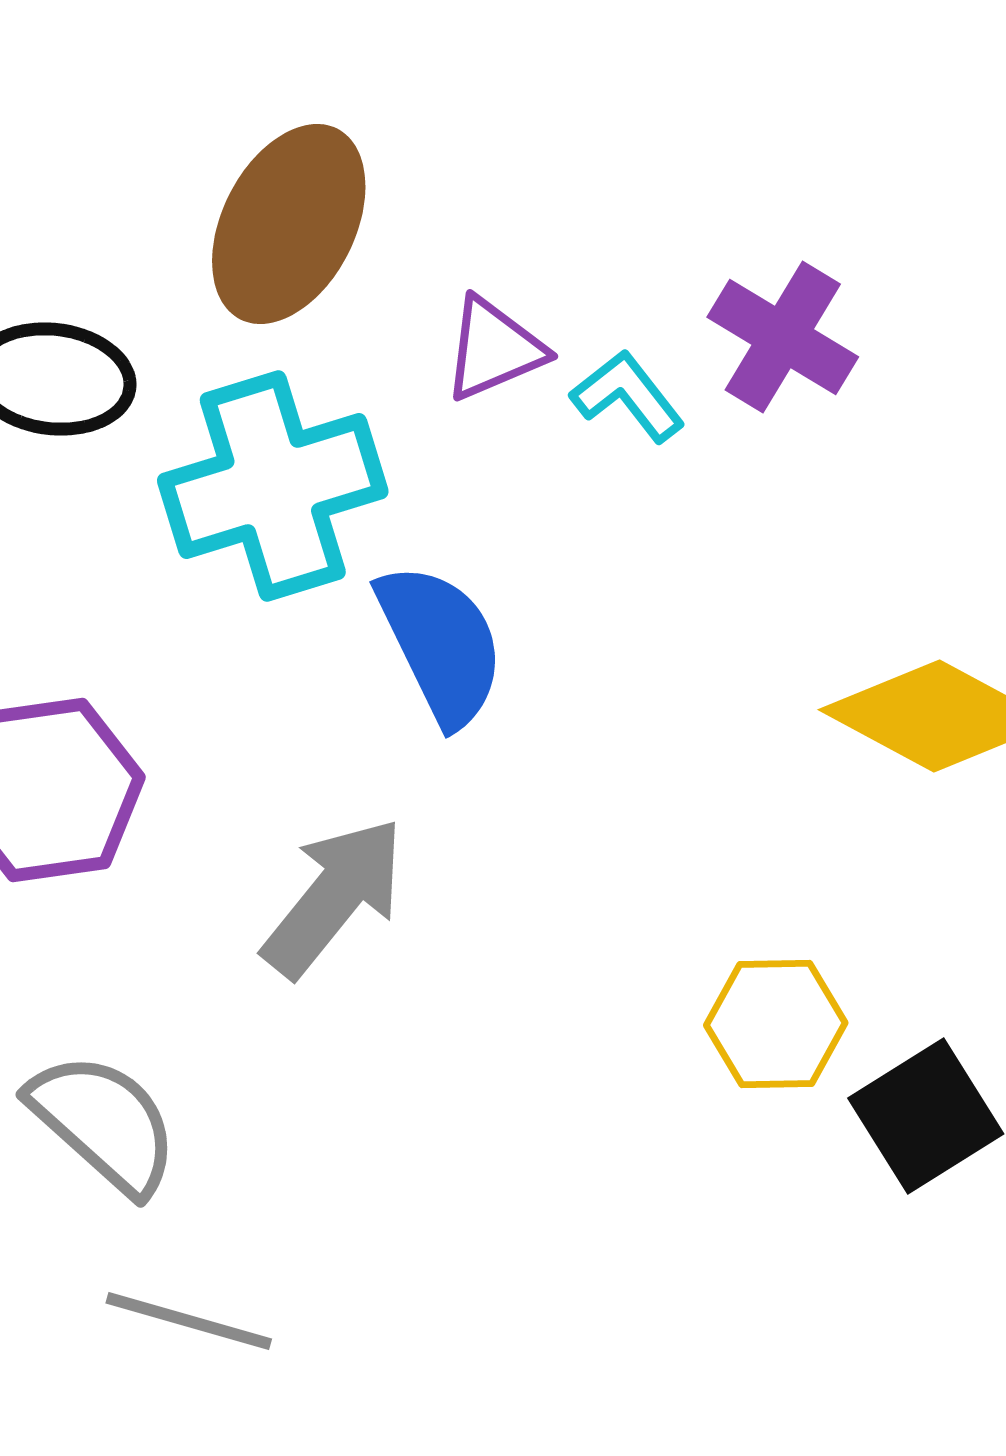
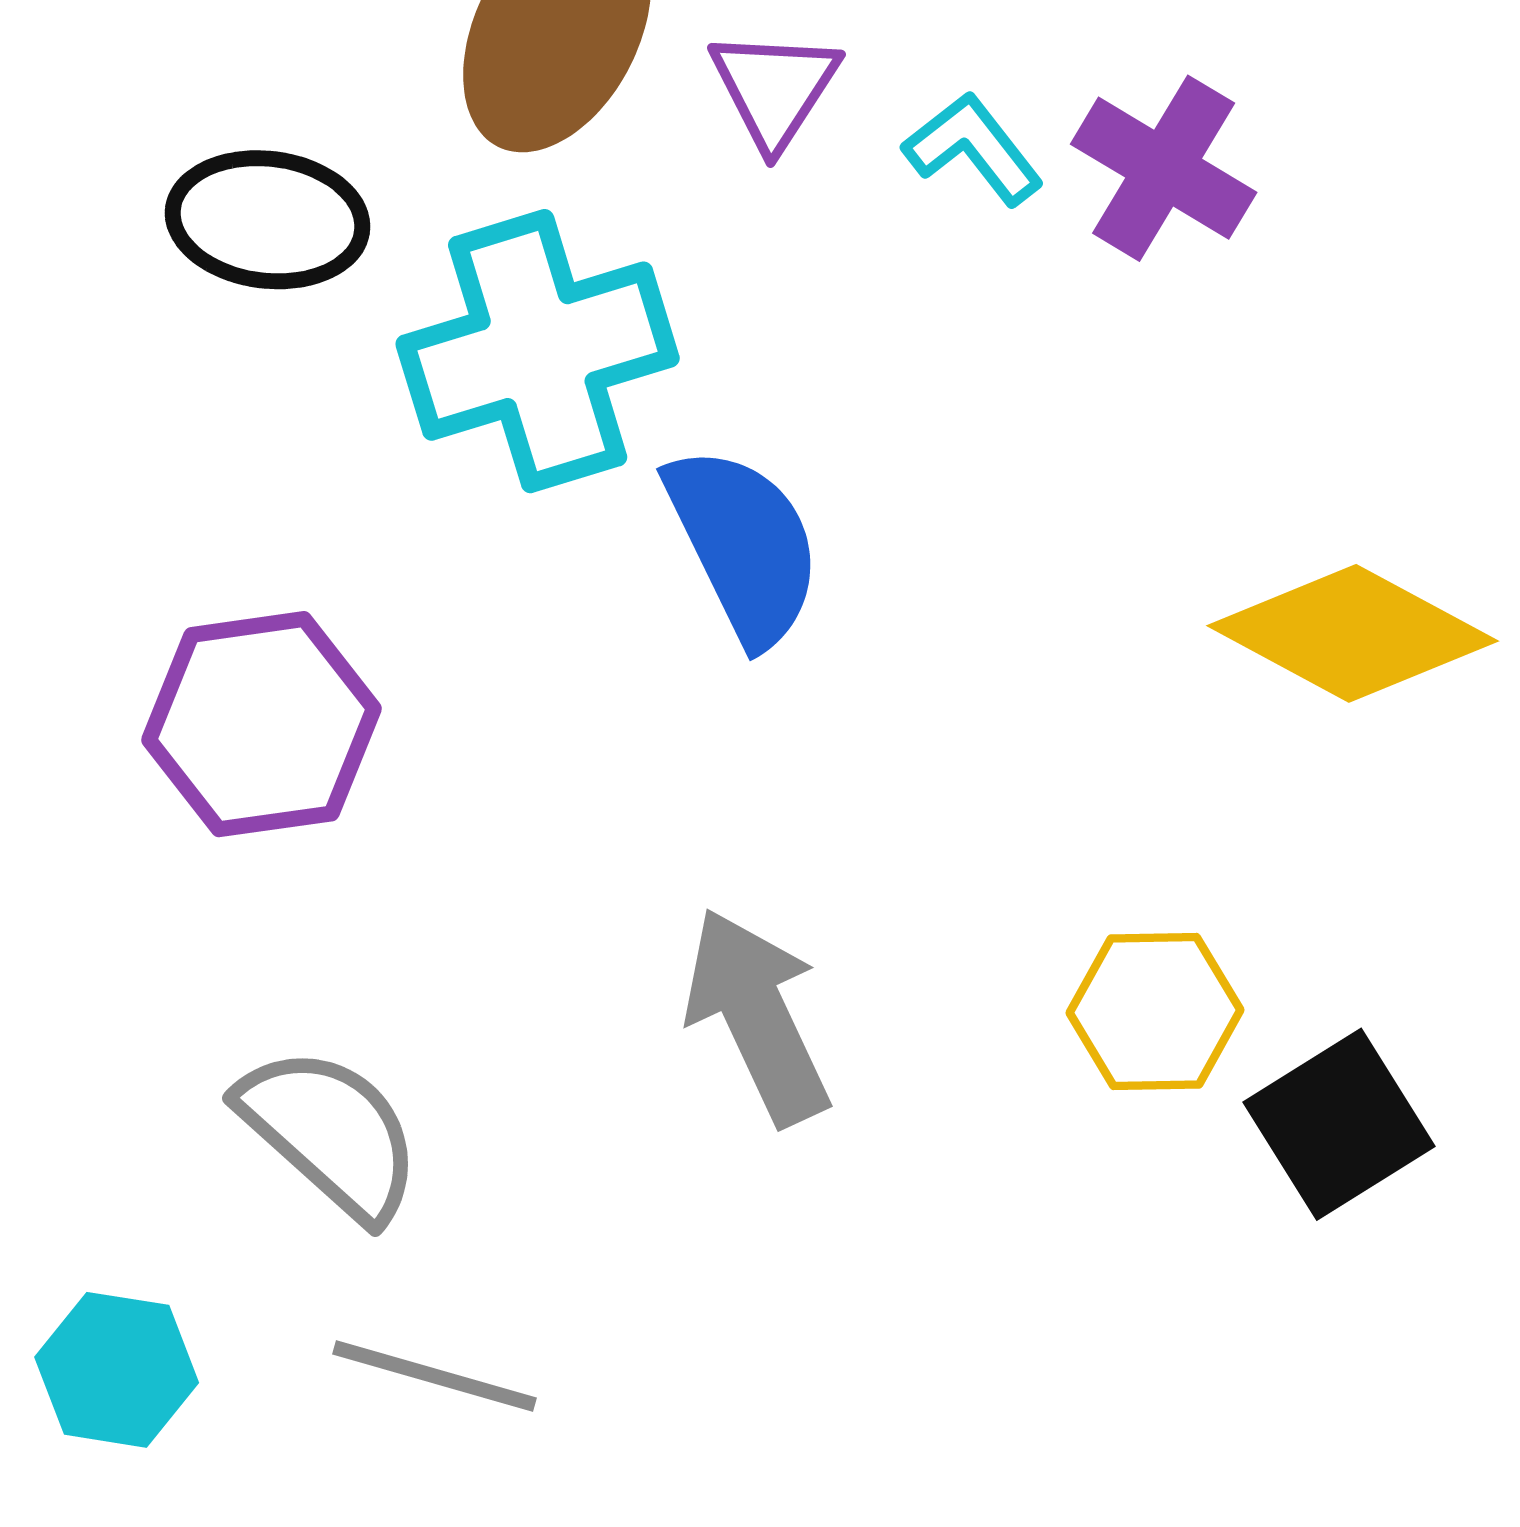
purple triangle: (494, 349) -> (774, 88), moved, turned -34
cyan L-shape: (628, 396) -> (973, 149), moved
gray arrow: (334, 897) -> (757, 1016), moved, turned -64

